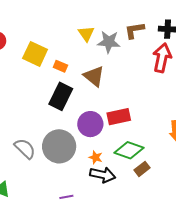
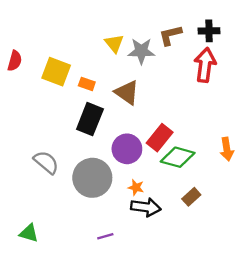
red rectangle: (119, 117) -> (160, 138), turned -35
gray semicircle: (25, 149) -> (46, 162), moved
green diamond: (129, 150) -> (178, 157), moved

